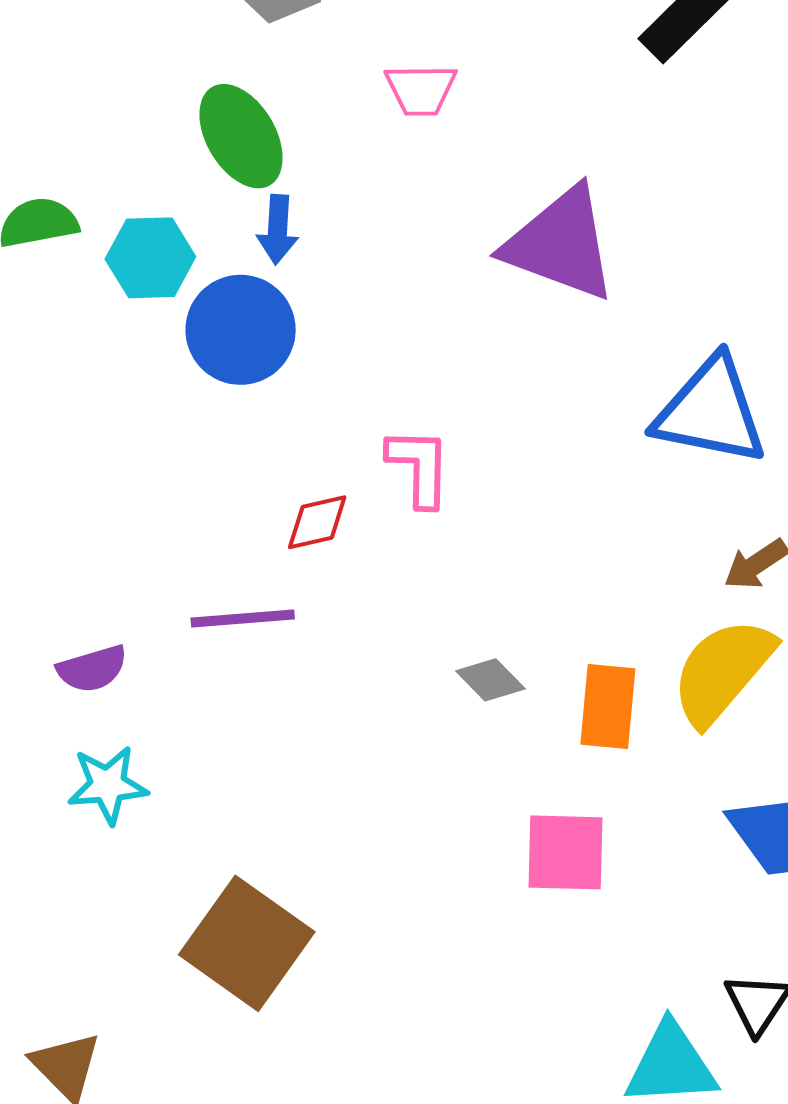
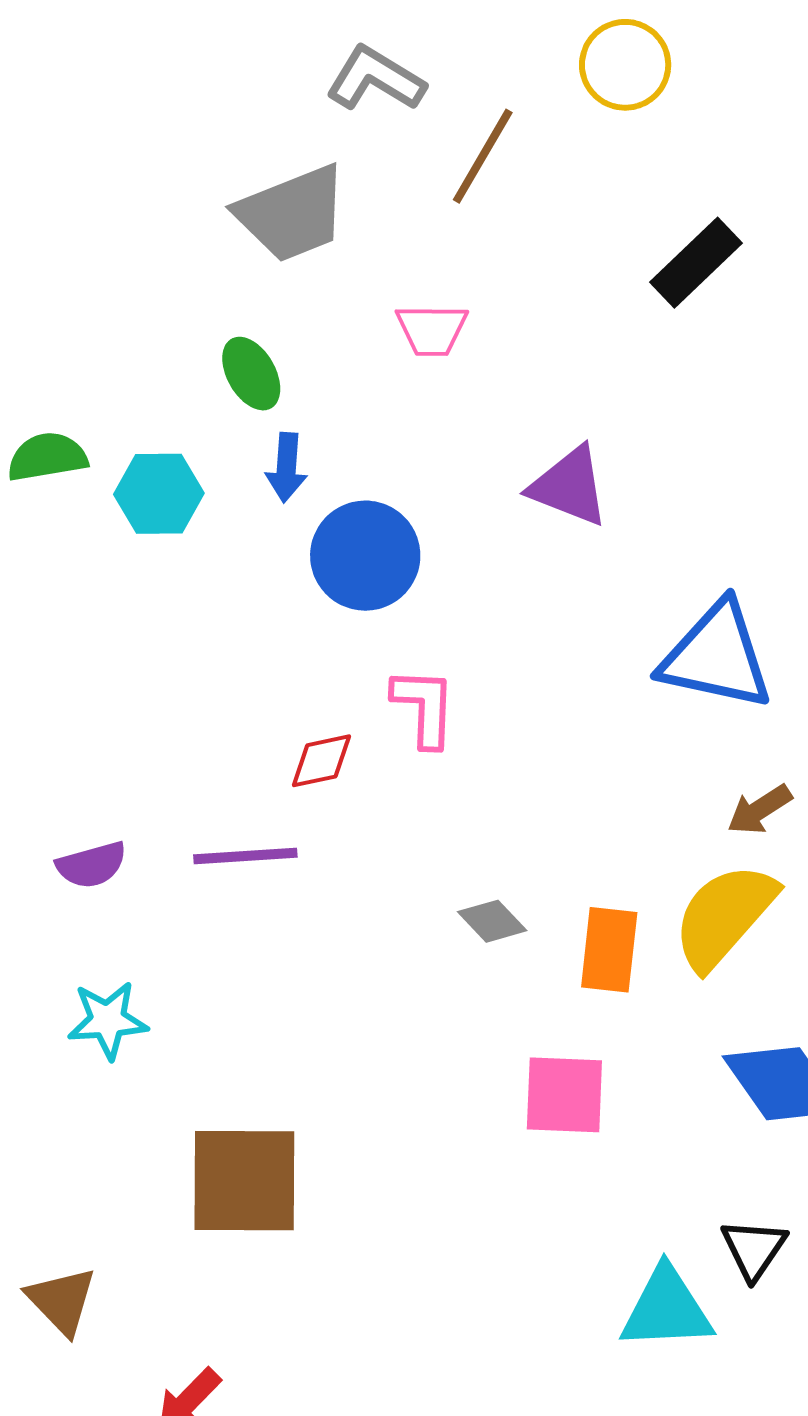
green ellipse: (241, 136) -> (251, 374), size x0.7
purple triangle: (561, 244) -> (569, 486), size x0.7
blue circle: (241, 330) -> (365, 556), moved
purple semicircle: (92, 669) -> (92, 865), moved
brown square: (247, 943) -> (244, 1181), turned -36

